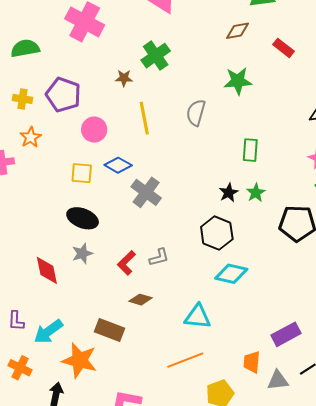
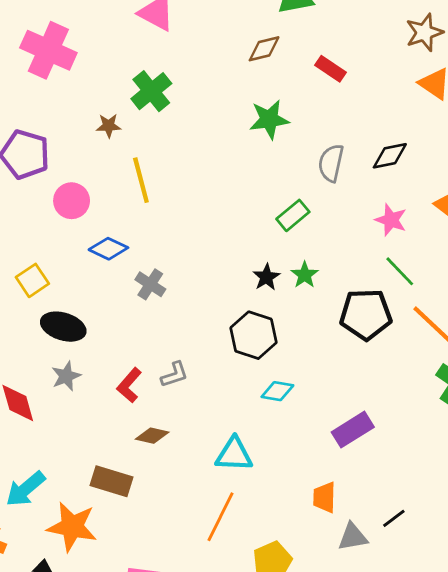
gray semicircle: (196, 113) -> (331, 163), moved
green rectangle: (250, 150) -> (293, 215), turned 50
yellow square: (82, 173) -> (32, 280), moved, turned -35
gray cross: (146, 192) -> (150, 284), size x0.7
cyan diamond: (231, 274) -> (277, 391), size x0.7
purple rectangle: (286, 334) -> (353, 430), moved
orange line: (185, 360) -> (221, 517), turned -39
orange trapezoid: (252, 362) -> (324, 497), moved

